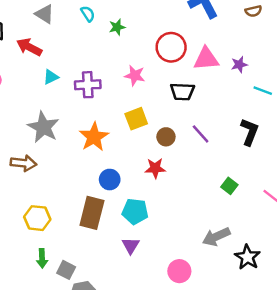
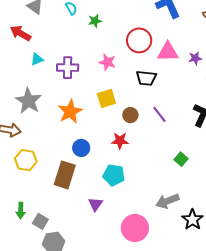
cyan pentagon: (135, 211) -> (114, 175), moved
yellow hexagon: (37, 218) -> (26, 160), moved
pink circle: (179, 271) -> (135, 228), size x1.4

